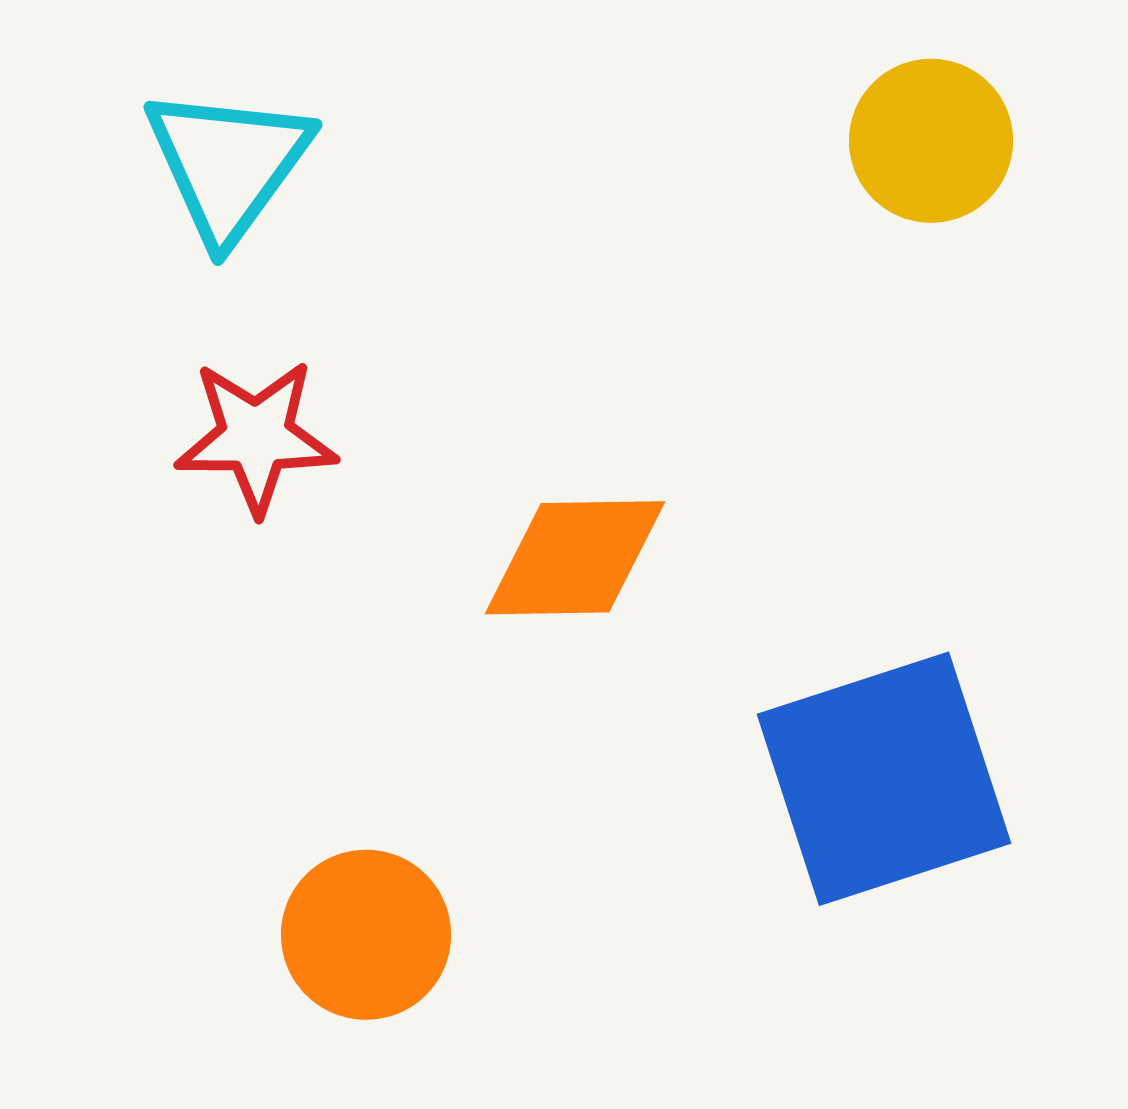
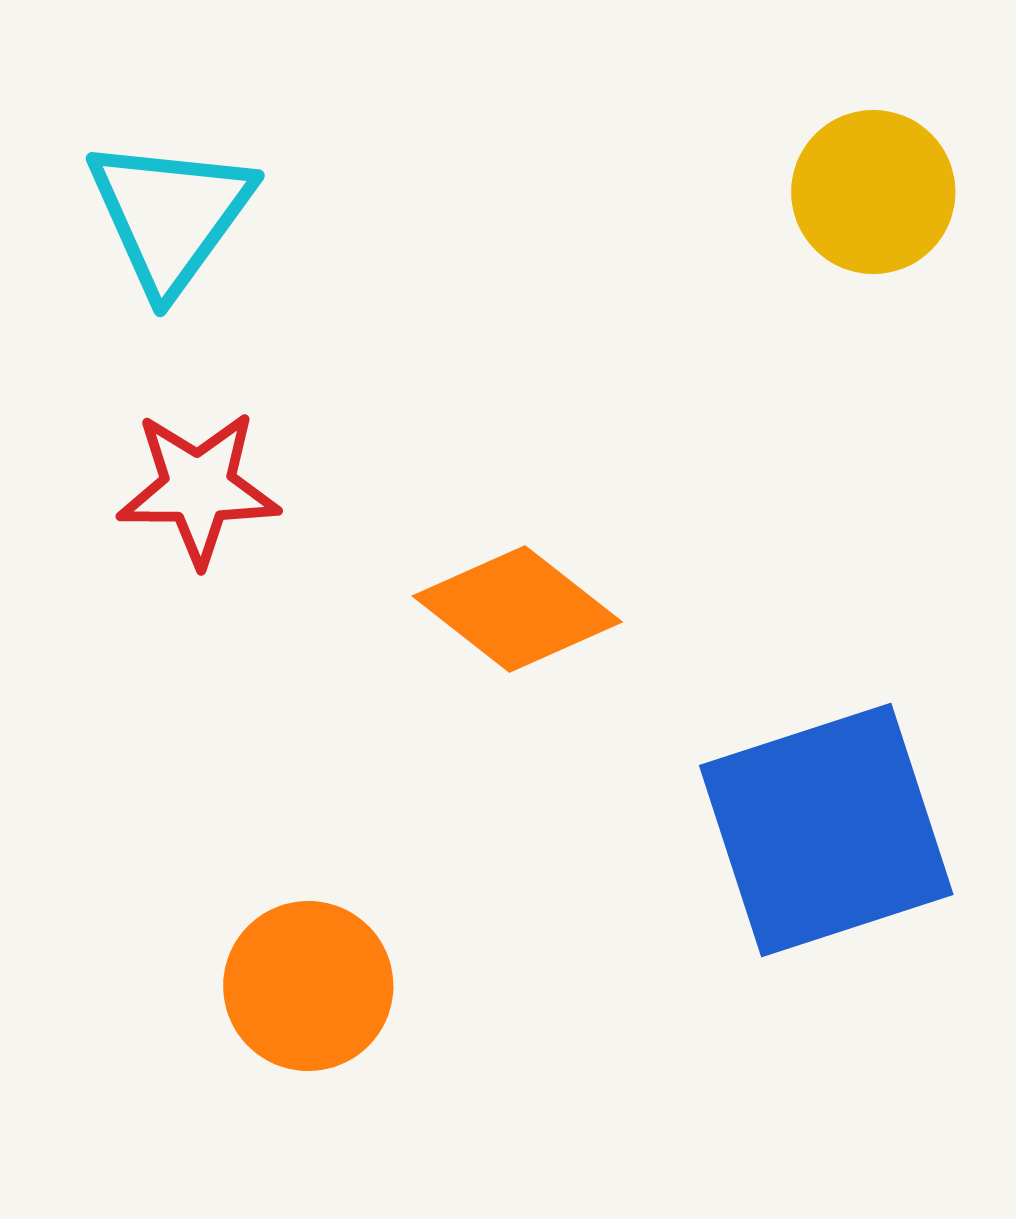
orange diamond: (575, 558) -> (517, 609), turned 39

